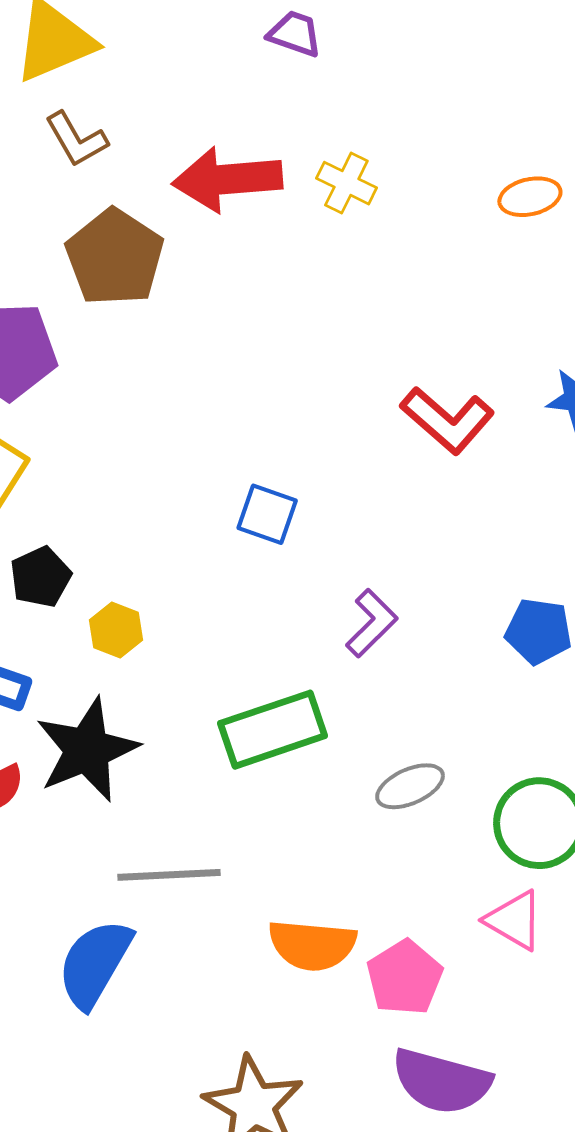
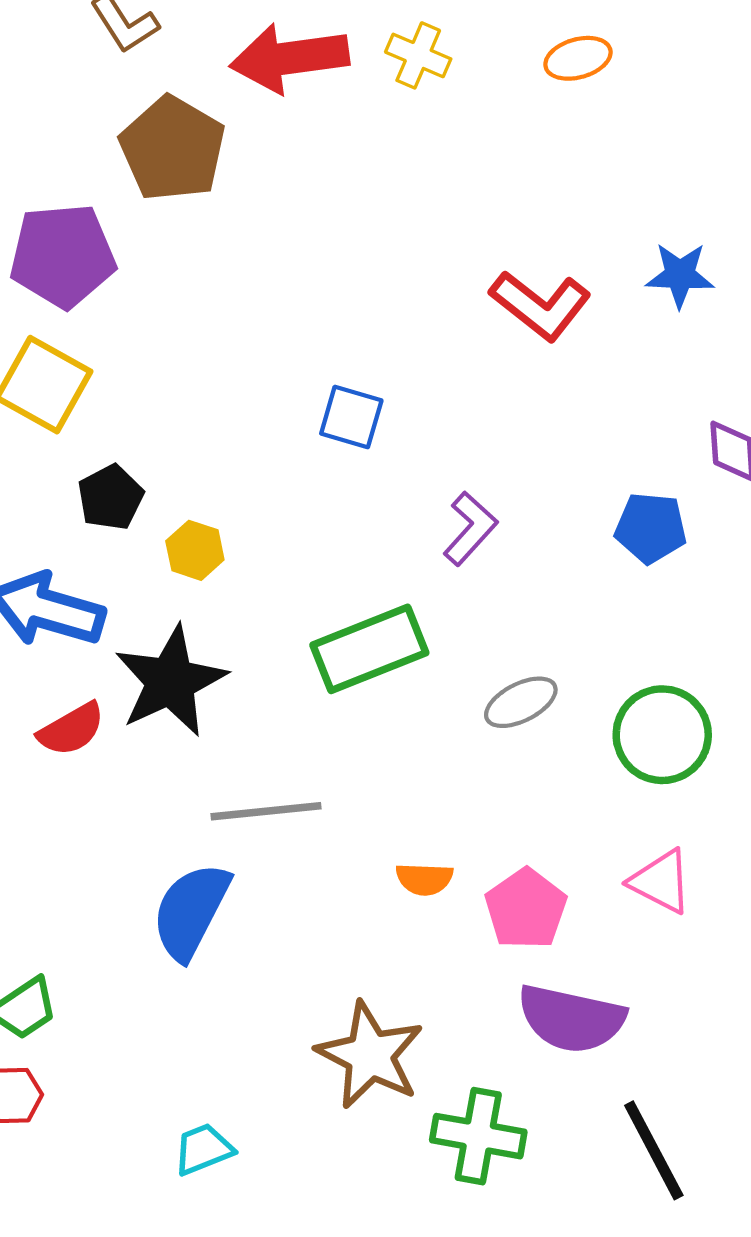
orange ellipse: (530, 197) -> (578, 58), moved
pink triangle: (514, 920) -> (661, 882), moved
orange semicircle: (312, 945) -> (424, 879), size x0.6

